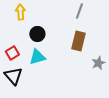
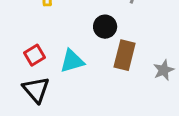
black circle: (37, 34) -> (105, 27), moved
brown rectangle: (78, 41) -> (125, 55), moved

